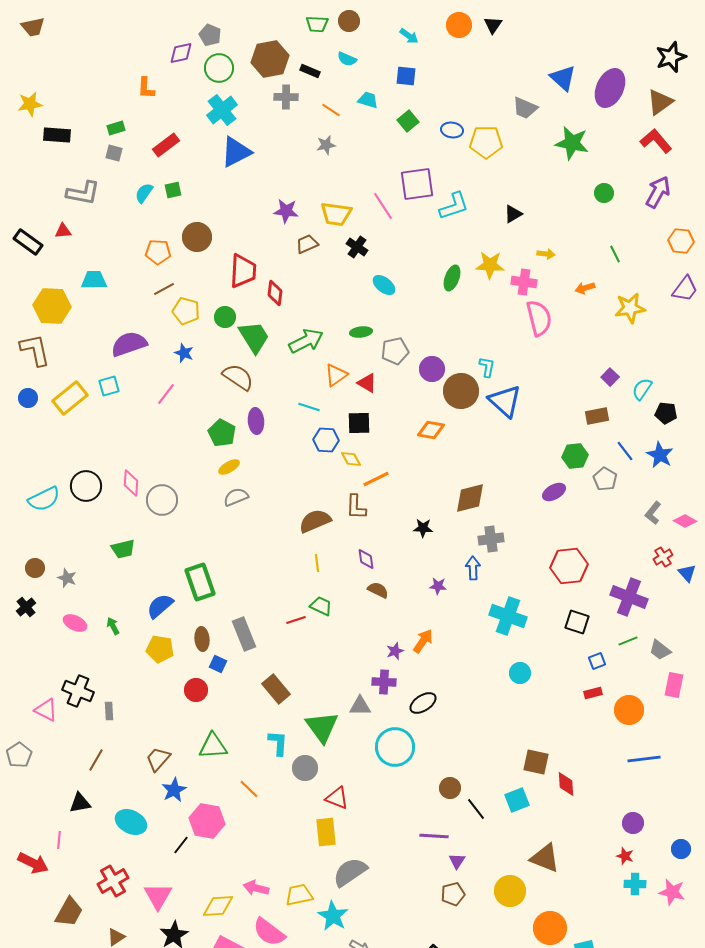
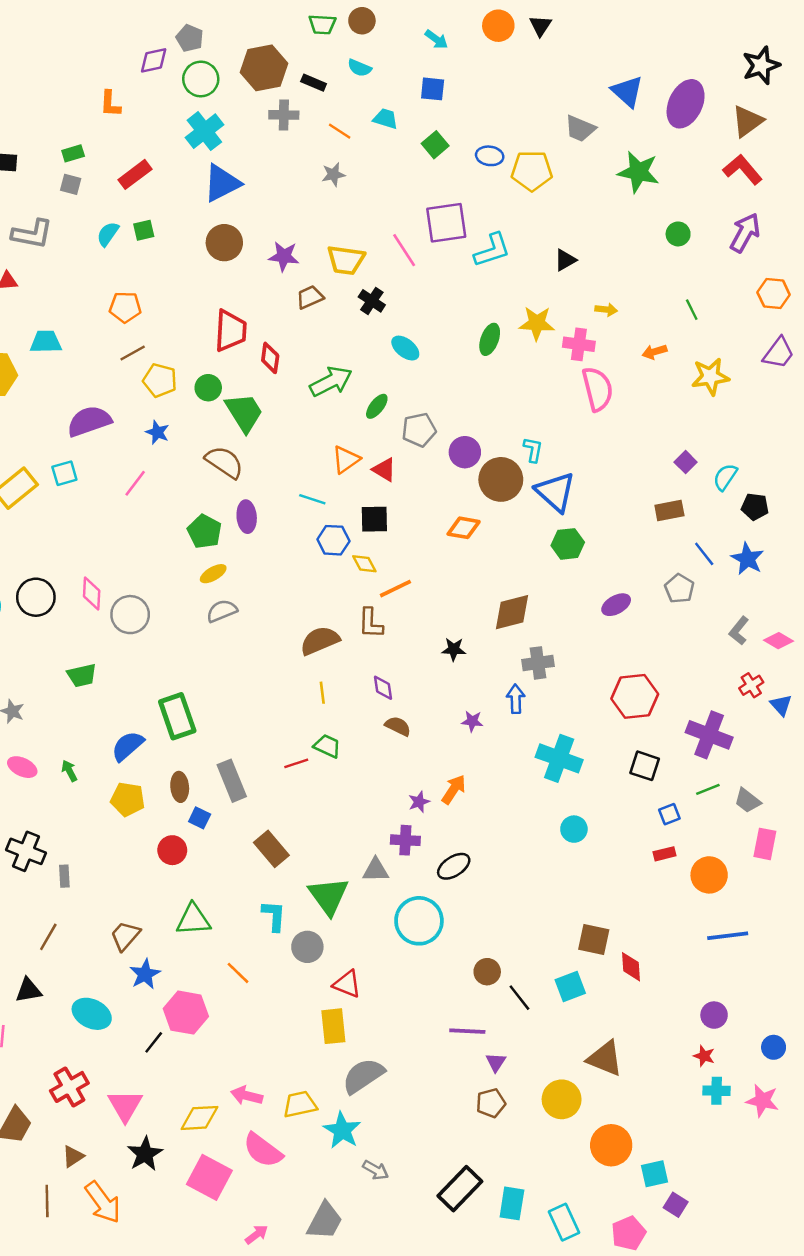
brown circle: (197, 237) -> (224, 243), moved
green ellipse: (361, 332) -> (377, 406), turned -45
green arrow: (306, 341) -> (331, 382), moved
green hexagon: (575, 456) -> (568, 544), moved

